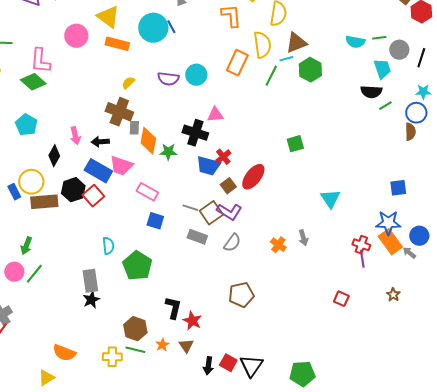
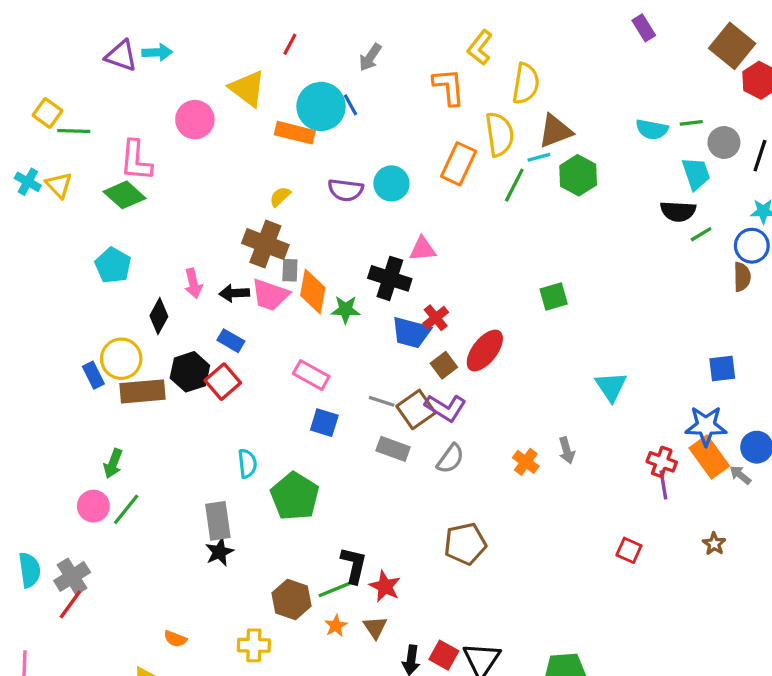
orange rectangle: (117, 44) -> (295, 133), moved
pink trapezoid: (121, 166) -> (270, 295), moved
blue rectangle: (98, 171) -> (231, 341), size x0.6
green line: (135, 350) -> (334, 590), moved, turned -36
orange semicircle: (64, 353) -> (175, 639), size x0.6

